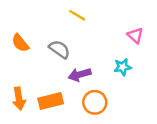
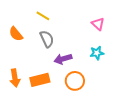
yellow line: (77, 15) -> (43, 16), moved
pink triangle: (135, 35) -> (98, 24), moved
gray semicircle: (59, 49) -> (47, 39), turned 30

